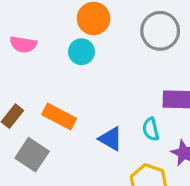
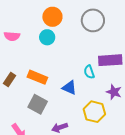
cyan semicircle: (151, 129) -> (89, 72), moved
gray square: (32, 155) -> (38, 104), moved

